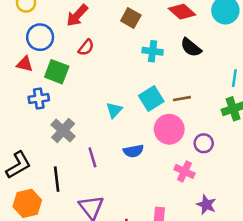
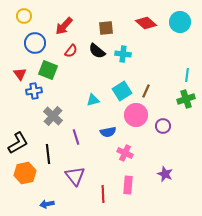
brown square: (131, 18) -> (106, 28), turned -35
black semicircle: (191, 47) -> (97, 51), moved
red triangle: (25, 64) -> (20, 74), moved, turned 40
brown line: (182, 99) -> (146, 91), turned -56
cyan triangle: (114, 110) -> (93, 100), turned 32
pink cross: (185, 171) -> (125, 153), moved

